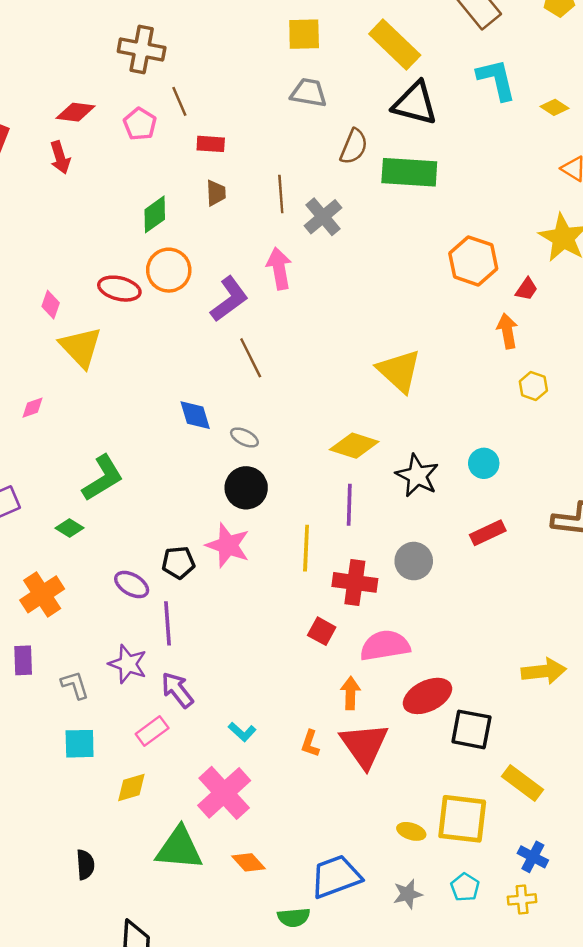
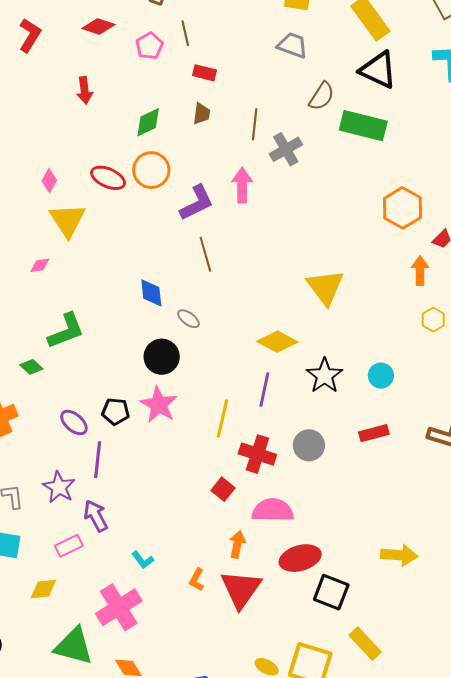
red arrow: (60, 157) -> (85, 90), moved
pink diamond: (33, 408) -> (40, 265), moved
black circle: (246, 488) -> (162, 357), moved

